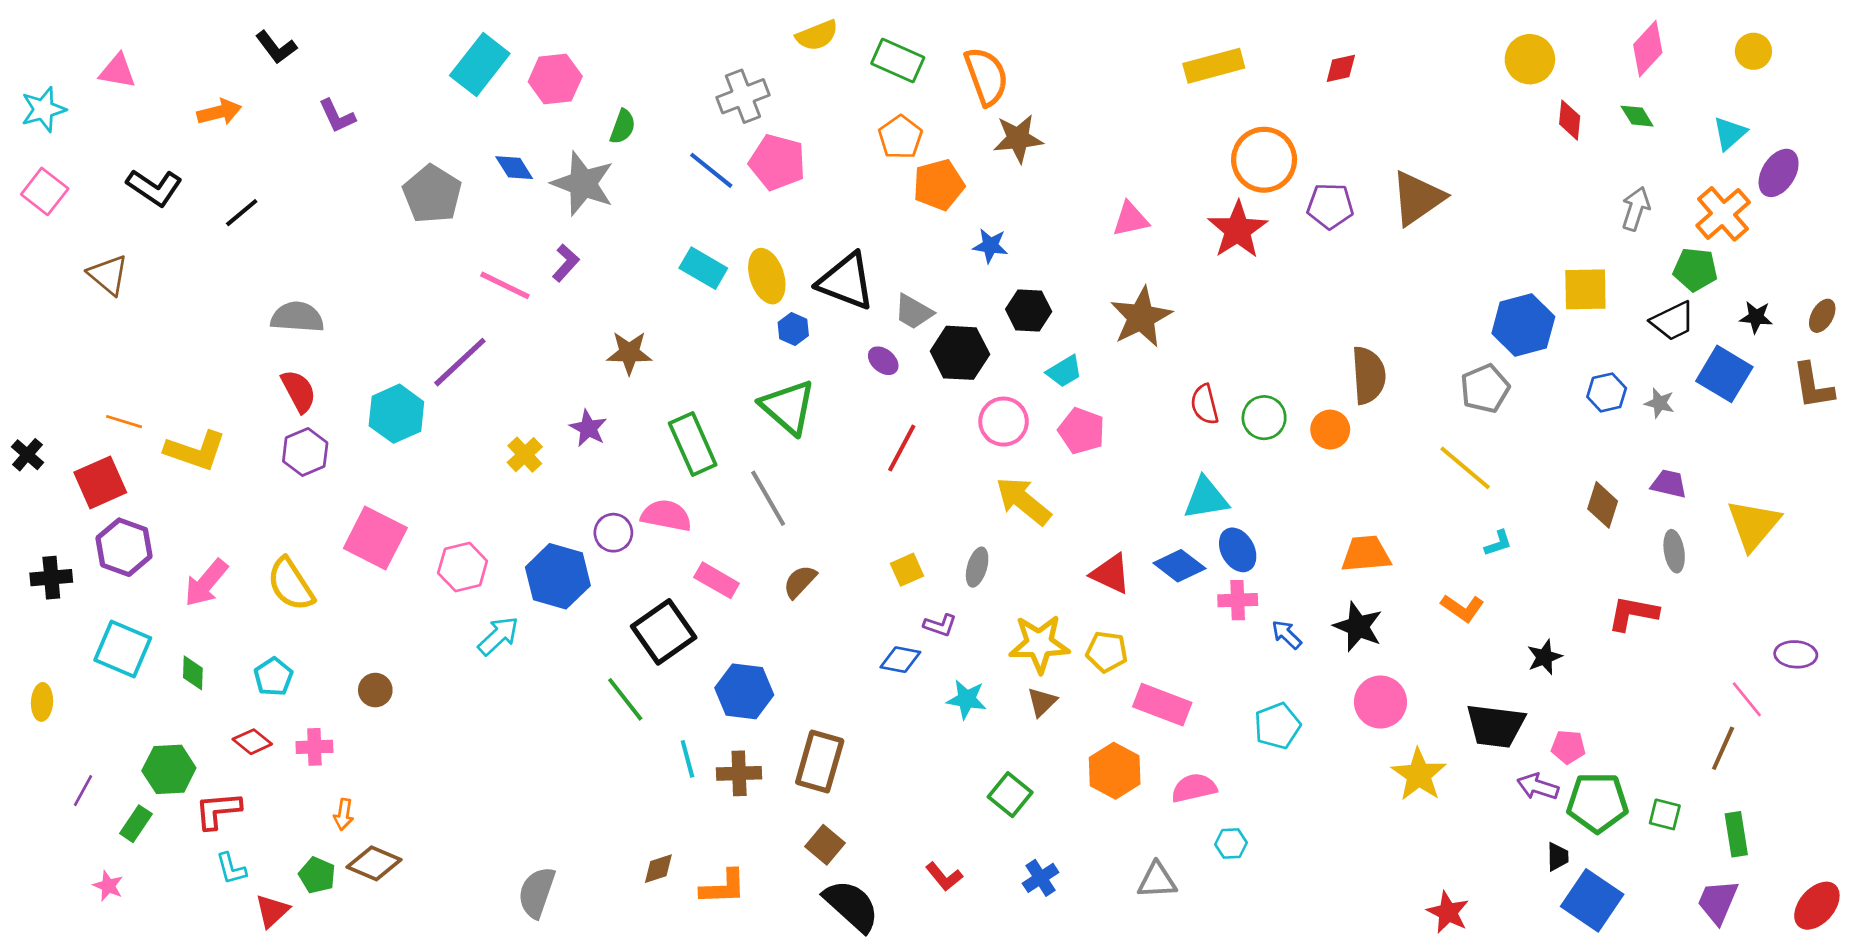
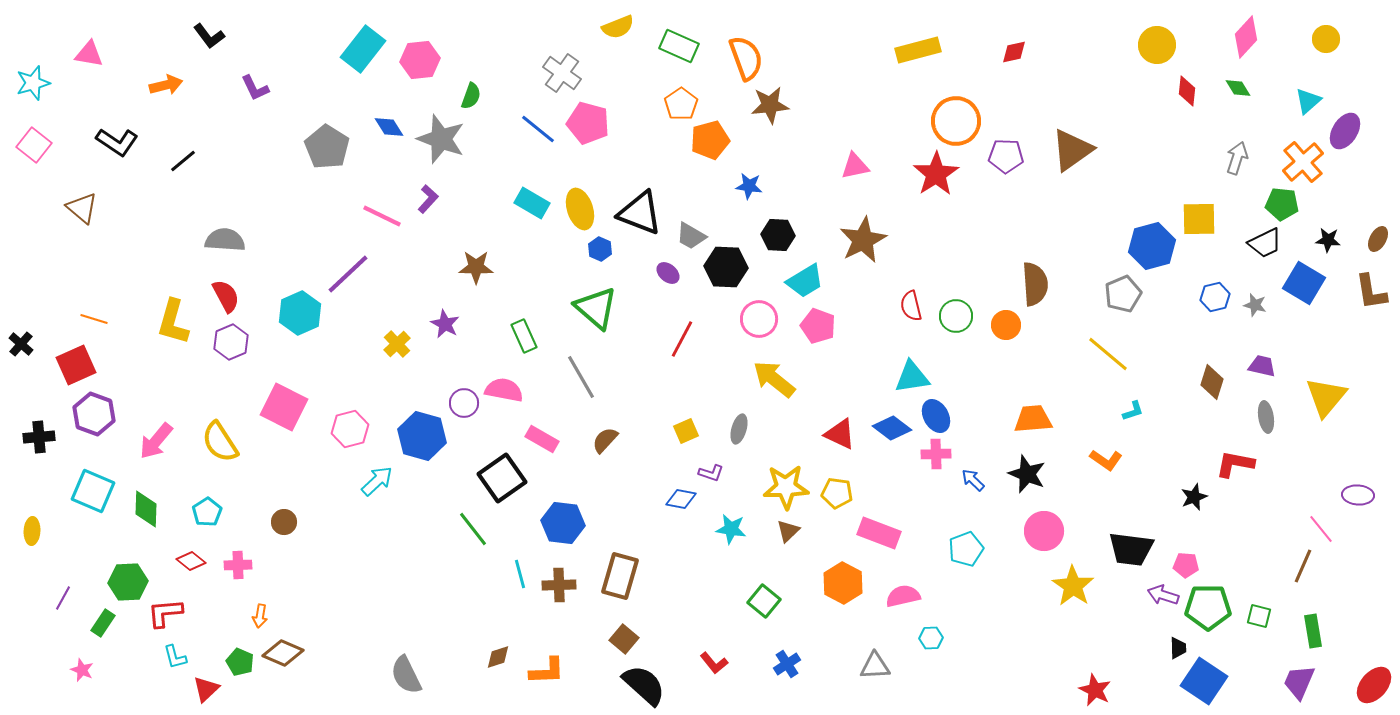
gray cross: (743, 96) -> (562, 73), turned -33
cyan trapezoid: (1064, 371) -> (805, 281), size x1.4
green rectangle: (693, 444) -> (524, 336), size x0.7
yellow L-shape: (195, 451) -> (173, 322), moved, turned 87
black star: (1544, 657) -> (1194, 497), moved
green diamond: (193, 673) -> (146, 509), size x1.4
gray semicircle: (537, 892) -> (406, 675), turned -45

